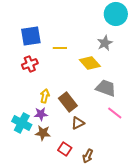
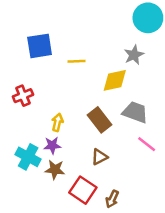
yellow diamond: (90, 63) -> (115, 80), turned -60
red cross: (30, 64) -> (23, 96), moved
brown rectangle: (68, 102) -> (99, 120), moved
red square: (65, 149) -> (83, 190), size x1.5

